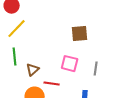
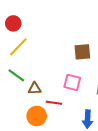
green line: (15, 57) -> (16, 75), turned -48
brown triangle: (33, 70) -> (35, 89), turned 40

